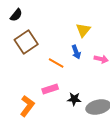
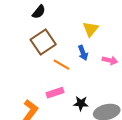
black semicircle: (16, 15) -> (39, 12), moved
brown square: (26, 42) -> (43, 42), moved

